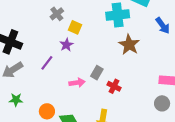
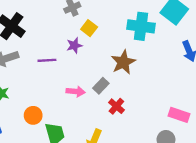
brown star: (129, 45) -> (123, 62), moved
purple line: (47, 63) -> (47, 60), turned 35

